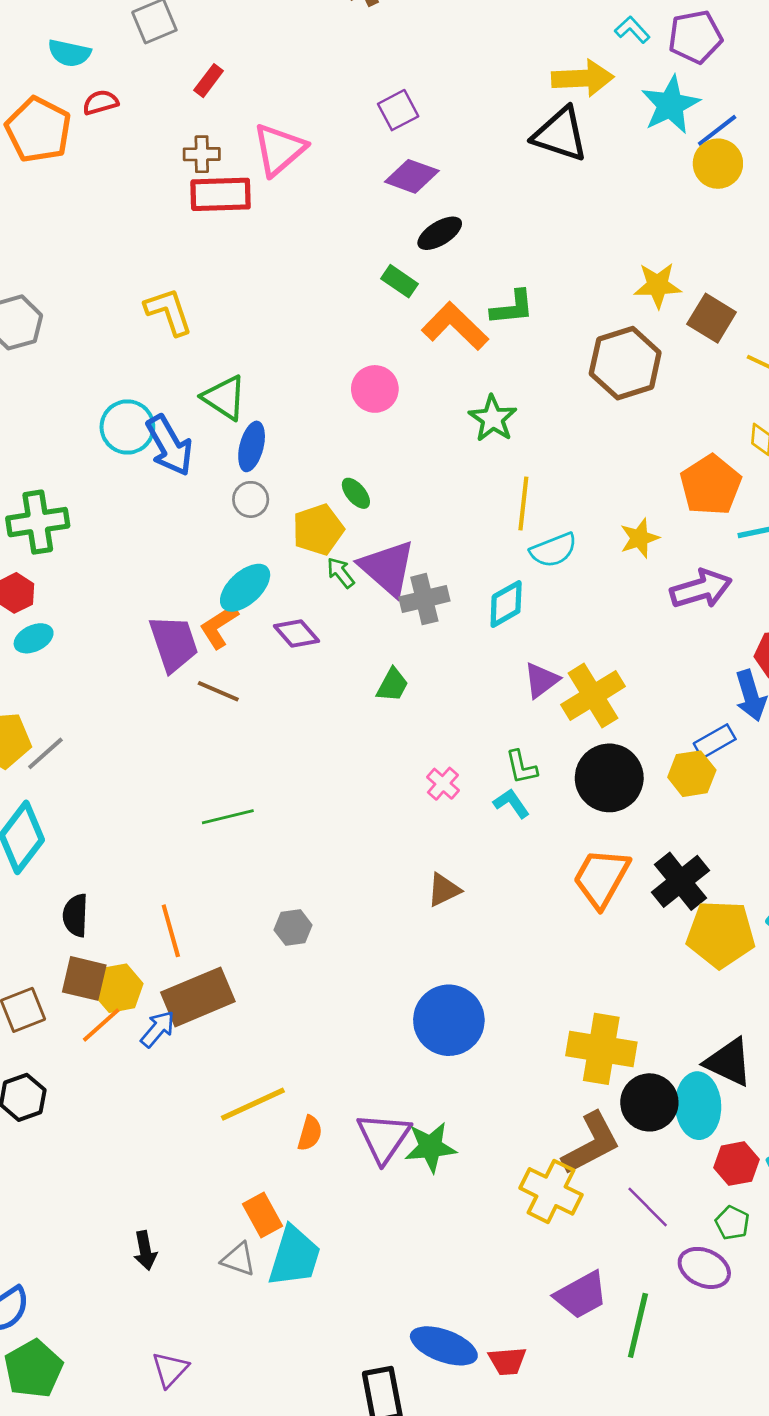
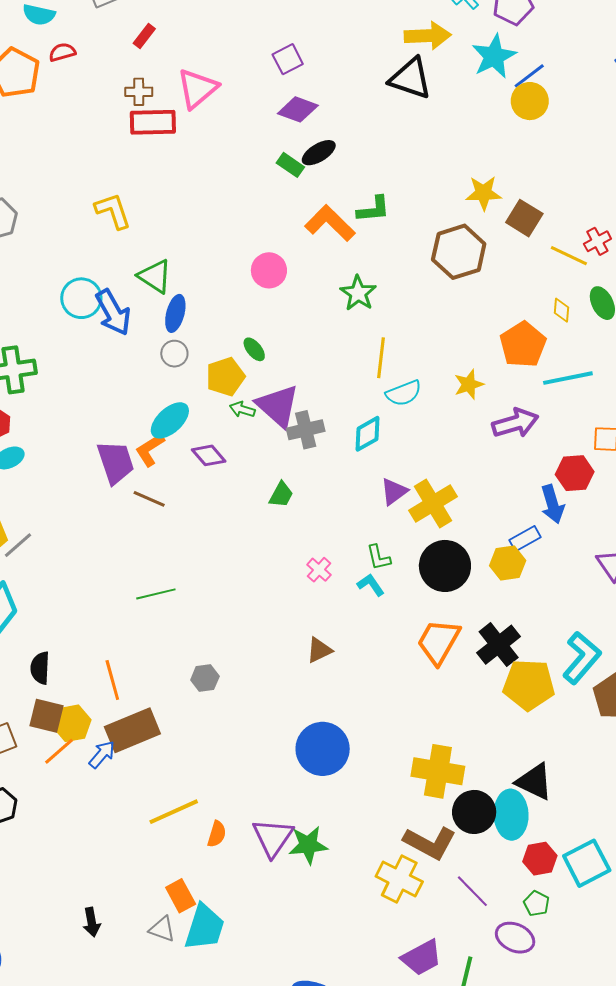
green rectangle: (399, 281) -> (290, 165), moved
green arrow: (341, 573) -> (242, 409), turned -35
brown L-shape: (591, 1143) -> (430, 843), turned 56

